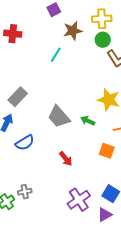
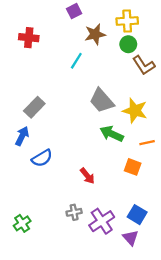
gray trapezoid: (59, 117) -> (102, 101), moved
green arrow: (88, 121) -> (112, 134), size x1.5
gray cross: (25, 192) -> (74, 212), moved
purple triangle: (105, 215) -> (130, 238), turned -42

